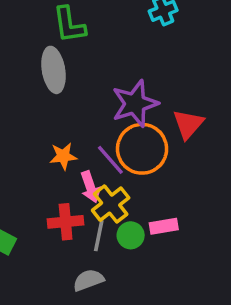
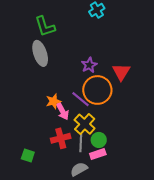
purple star: (135, 104) -> (89, 65), size x0.6
pink arrow: (90, 187) -> (63, 111), moved
pink rectangle: (164, 226) -> (98, 154), moved

